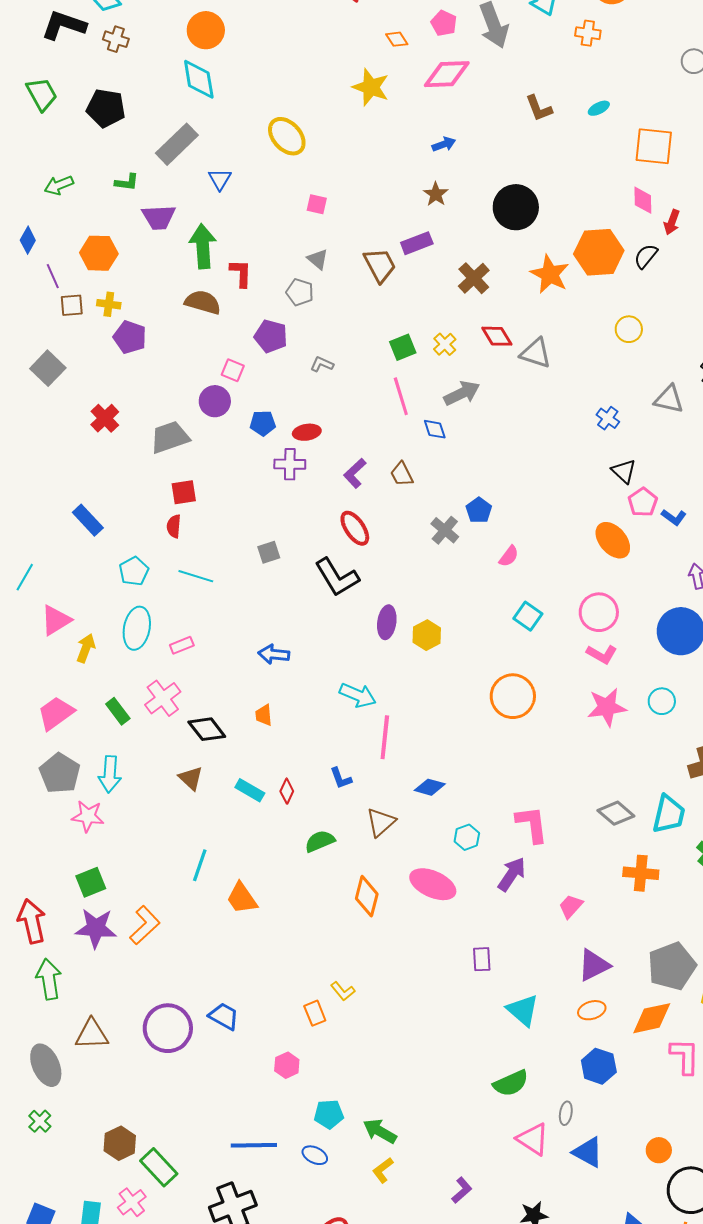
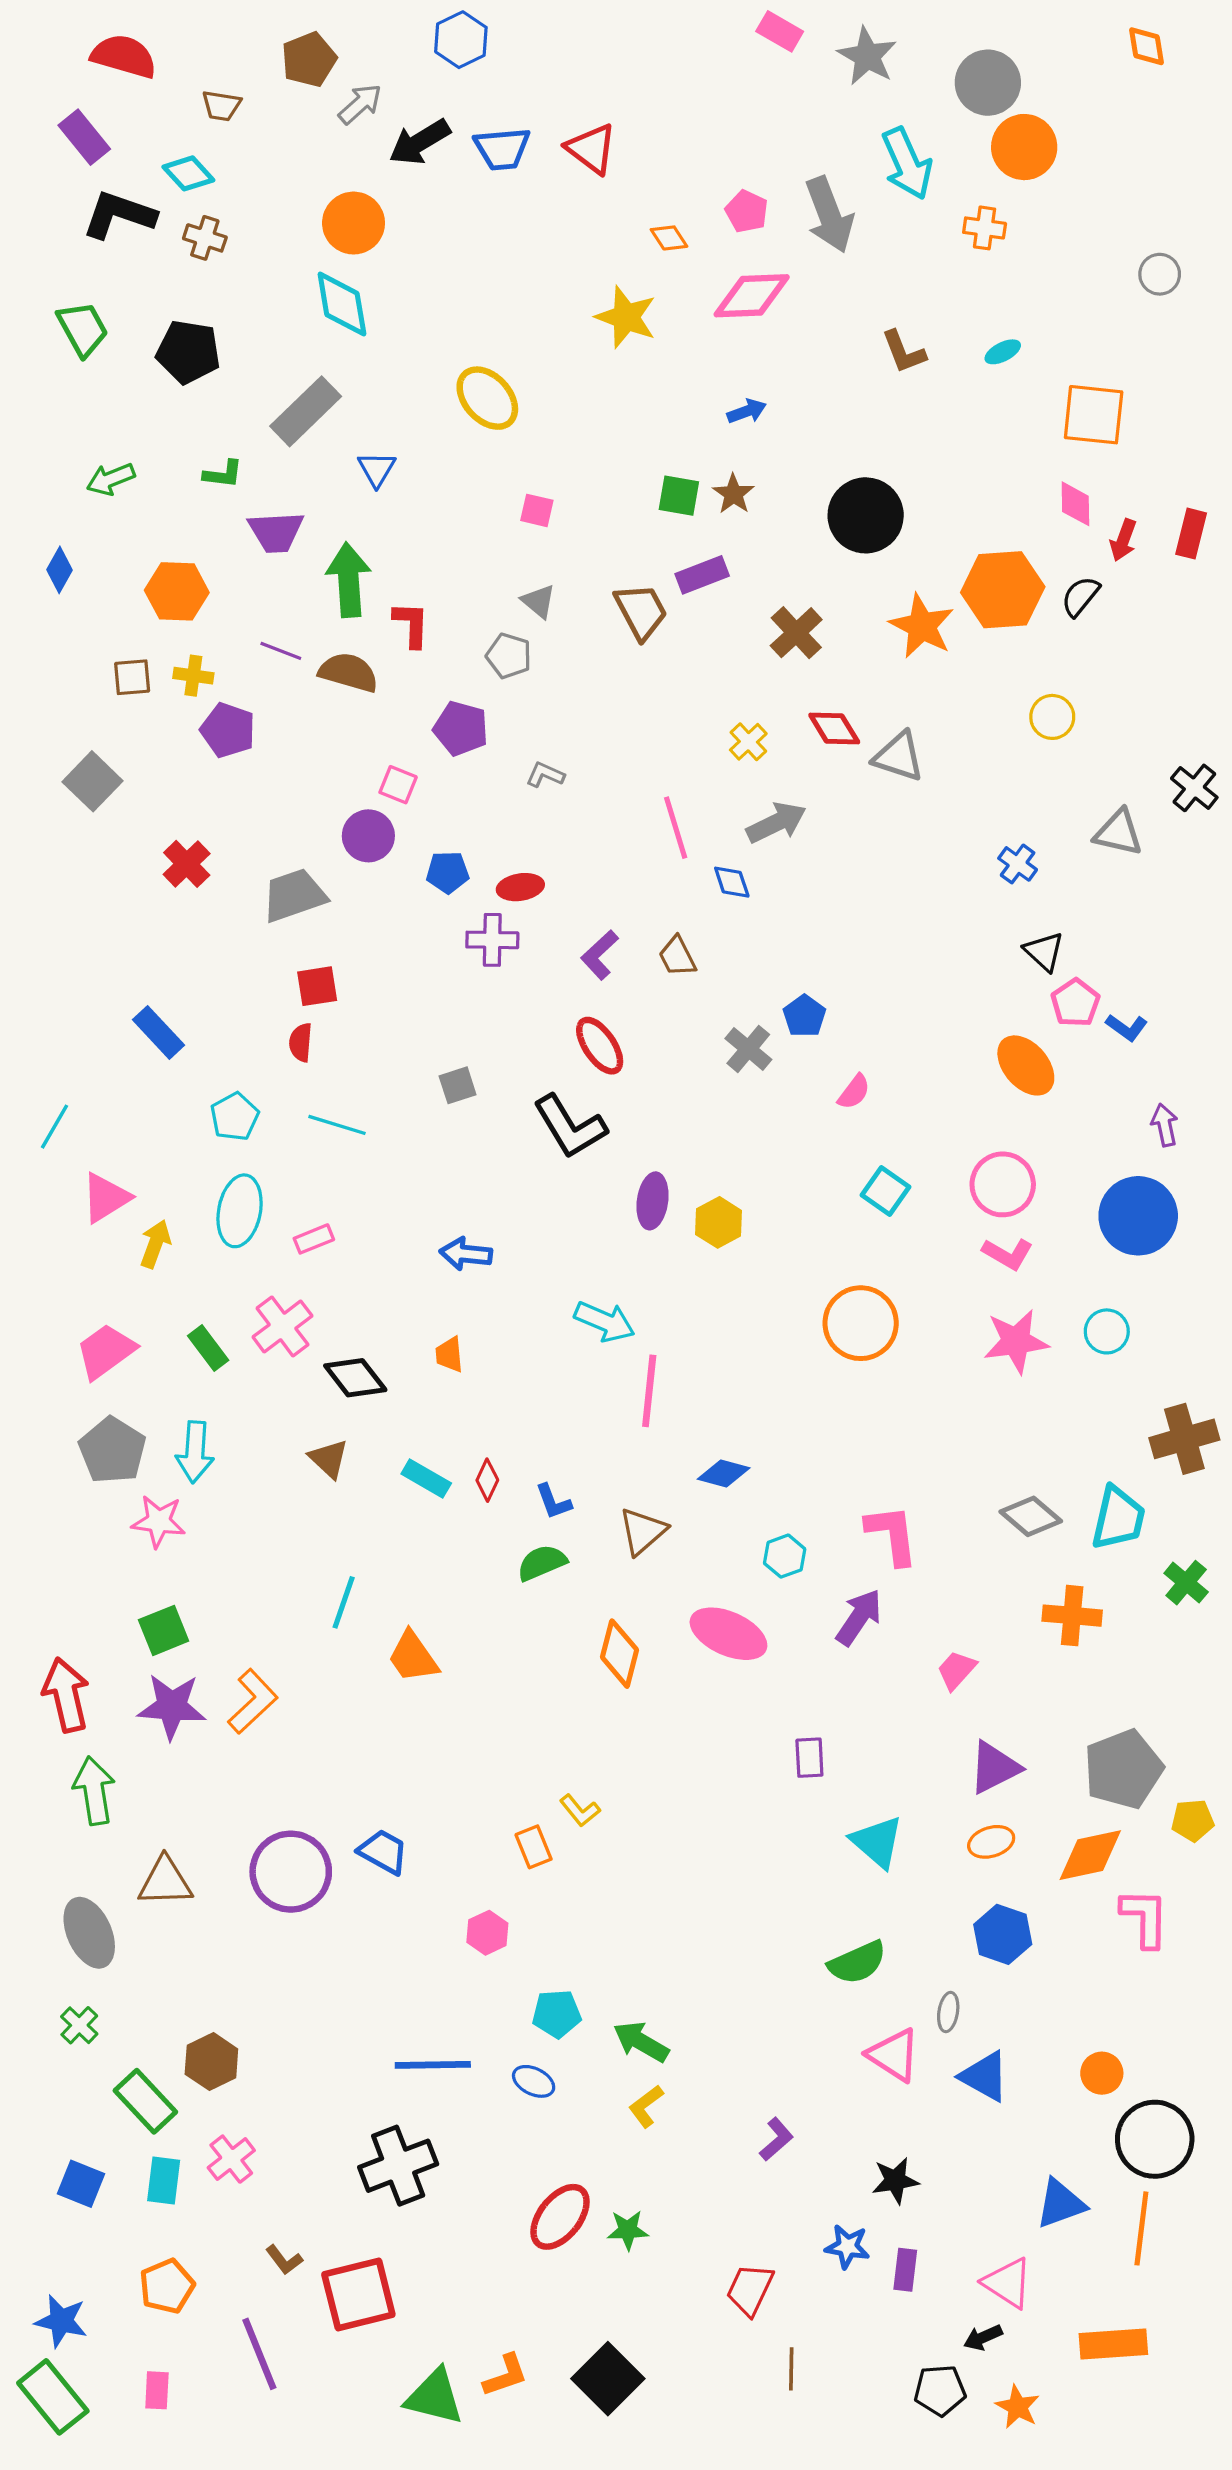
purple line: (53, 276) -> (281, 651), moved, turned -45
green square: (403, 347) -> (679, 496), moved, turned 32
blue L-shape: (341, 778) -> (553, 1502), moved
green rectangle: (159, 1167) -> (145, 2101), moved

